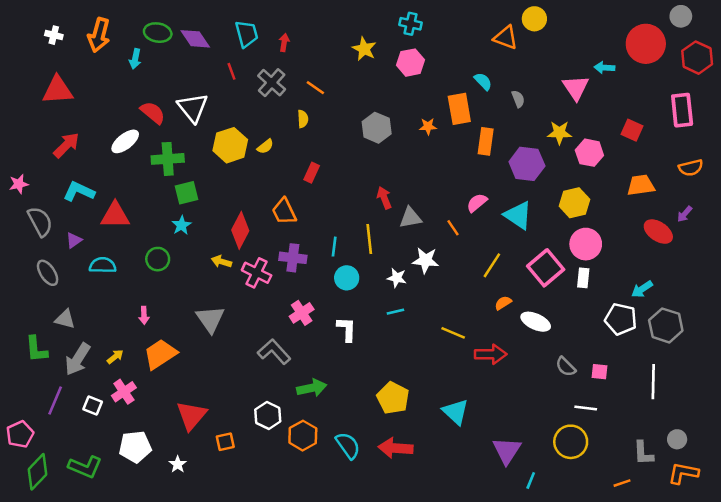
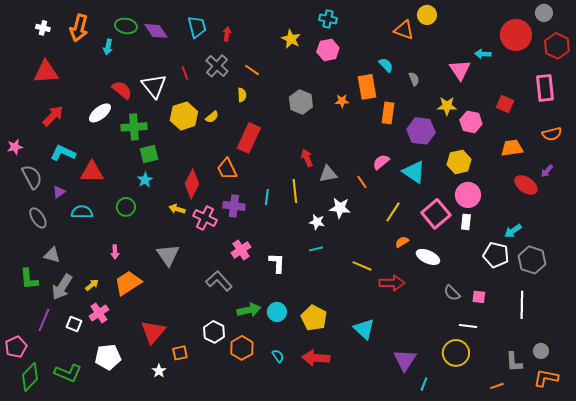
red line: (232, 71) -> (185, 73), moved
red rectangle: (312, 173) -> (249, 138), size x1.8
cyan circle: (347, 278) -> (277, 312), moved
cyan semicircle: (348, 446) -> (278, 356), size x0.6
white star: (178, 464) -> (159, 371), moved

